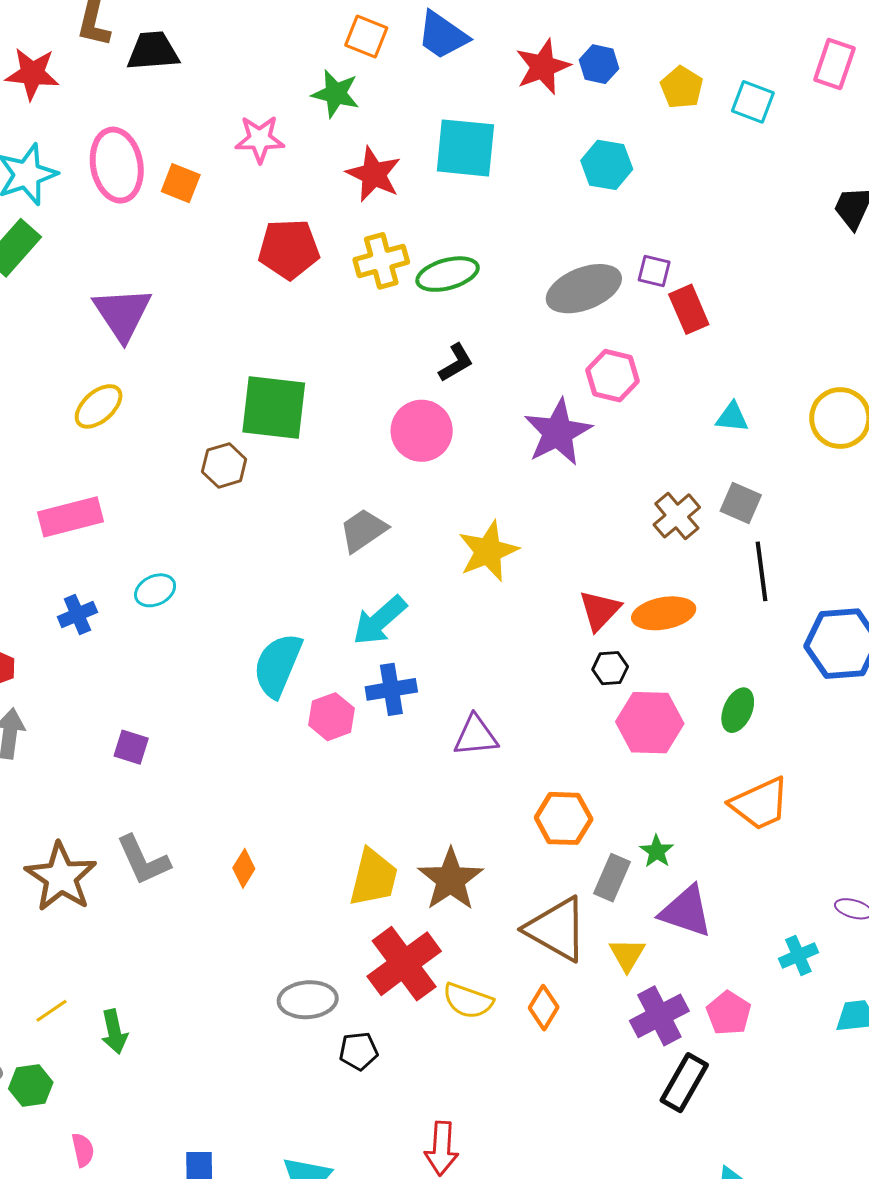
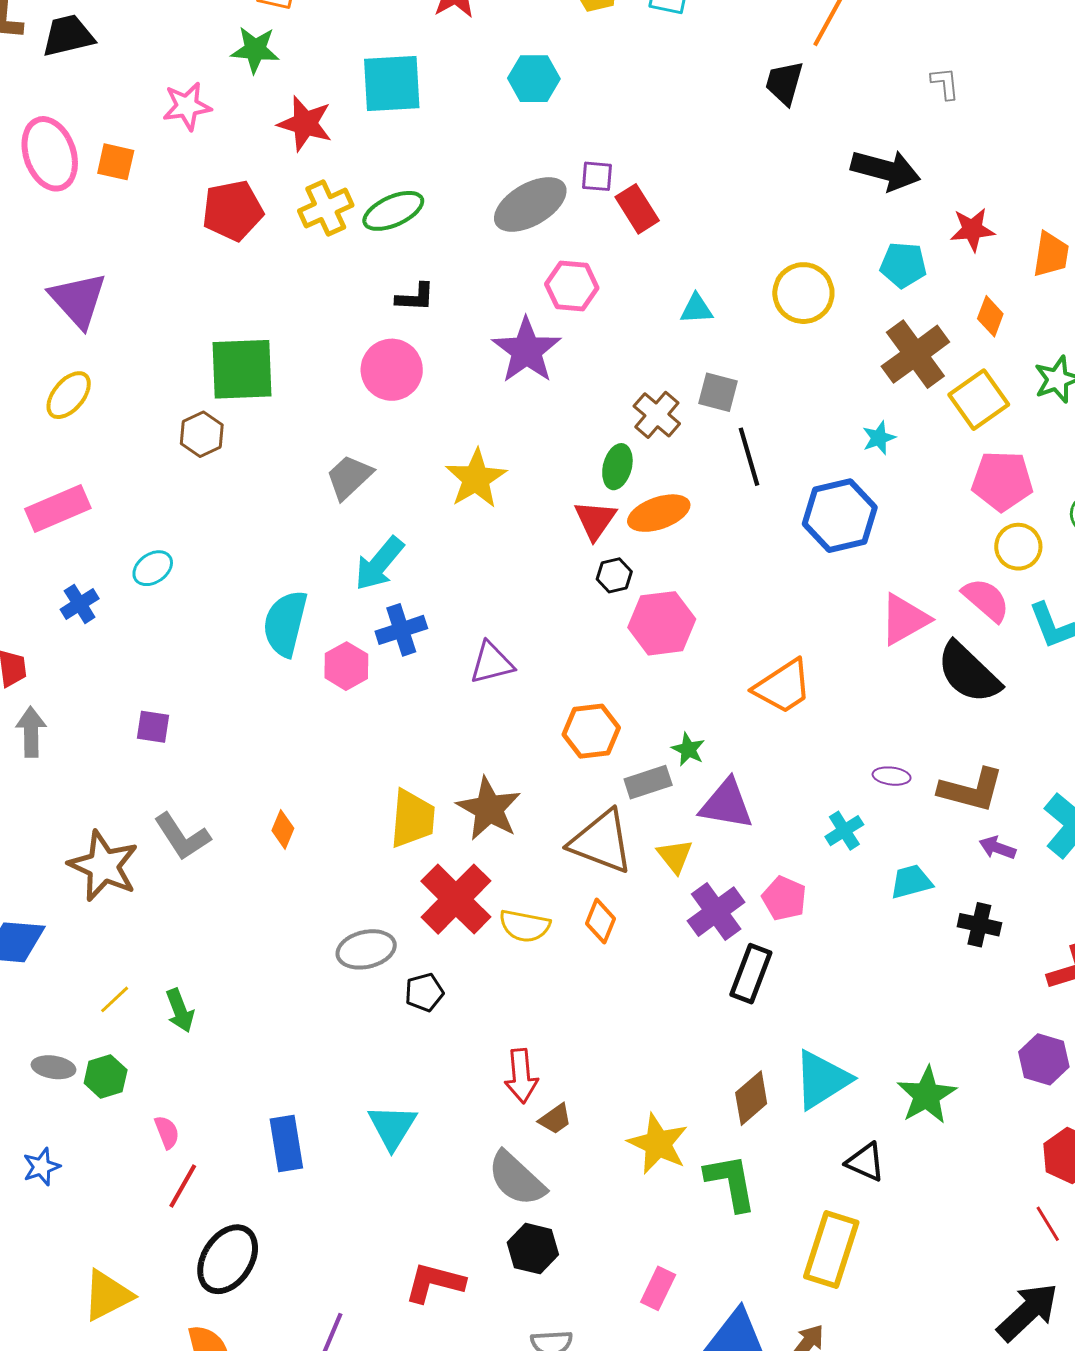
black L-shape: (456, 363) -> (415, 297), turned 42
green ellipse: (738, 710) -> (617, 467), moved
gray rectangle: (612, 878) -> (648, 782), turned 57

